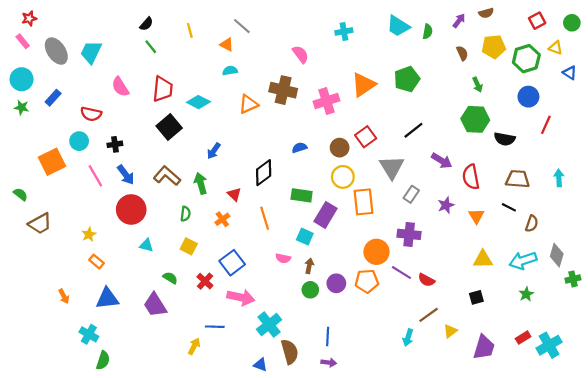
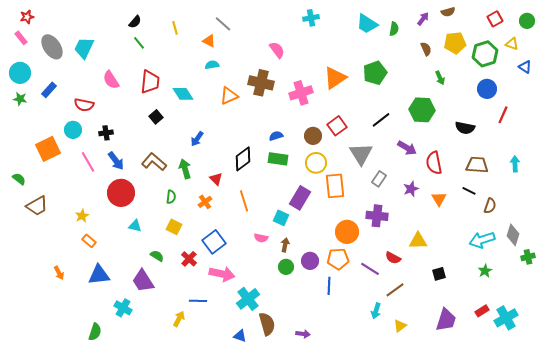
cyan cross: (344, 31) -> (311, 18), moved
cyan diamond: (198, 102) -> (183, 94), turned 30
green hexagon: (475, 119) -> (422, 110), moved
black square: (169, 127) -> (156, 117), size x0.6
green rectangle: (302, 195) -> (278, 159), moved
yellow triangle: (483, 259) -> (418, 241), moved
purple line: (401, 272) -> (370, 269), moved
yellow triangle: (450, 331) -> (400, 326), moved
cyan cross: (89, 334) -> (123, 308), moved
blue line: (328, 336) -> (329, 286), moved

